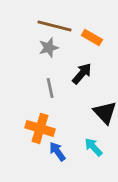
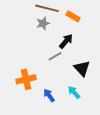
gray line: (50, 88) -> (55, 56), moved, turned 72
orange cross: (40, 128) -> (26, 79), moved, turned -30

